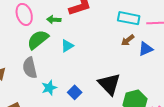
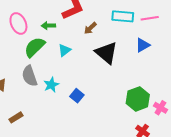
brown arrow: (128, 40) -> (90, 28), moved
black triangle: (109, 84) -> (106, 53), moved
cyan star: (49, 88) -> (51, 85), moved

